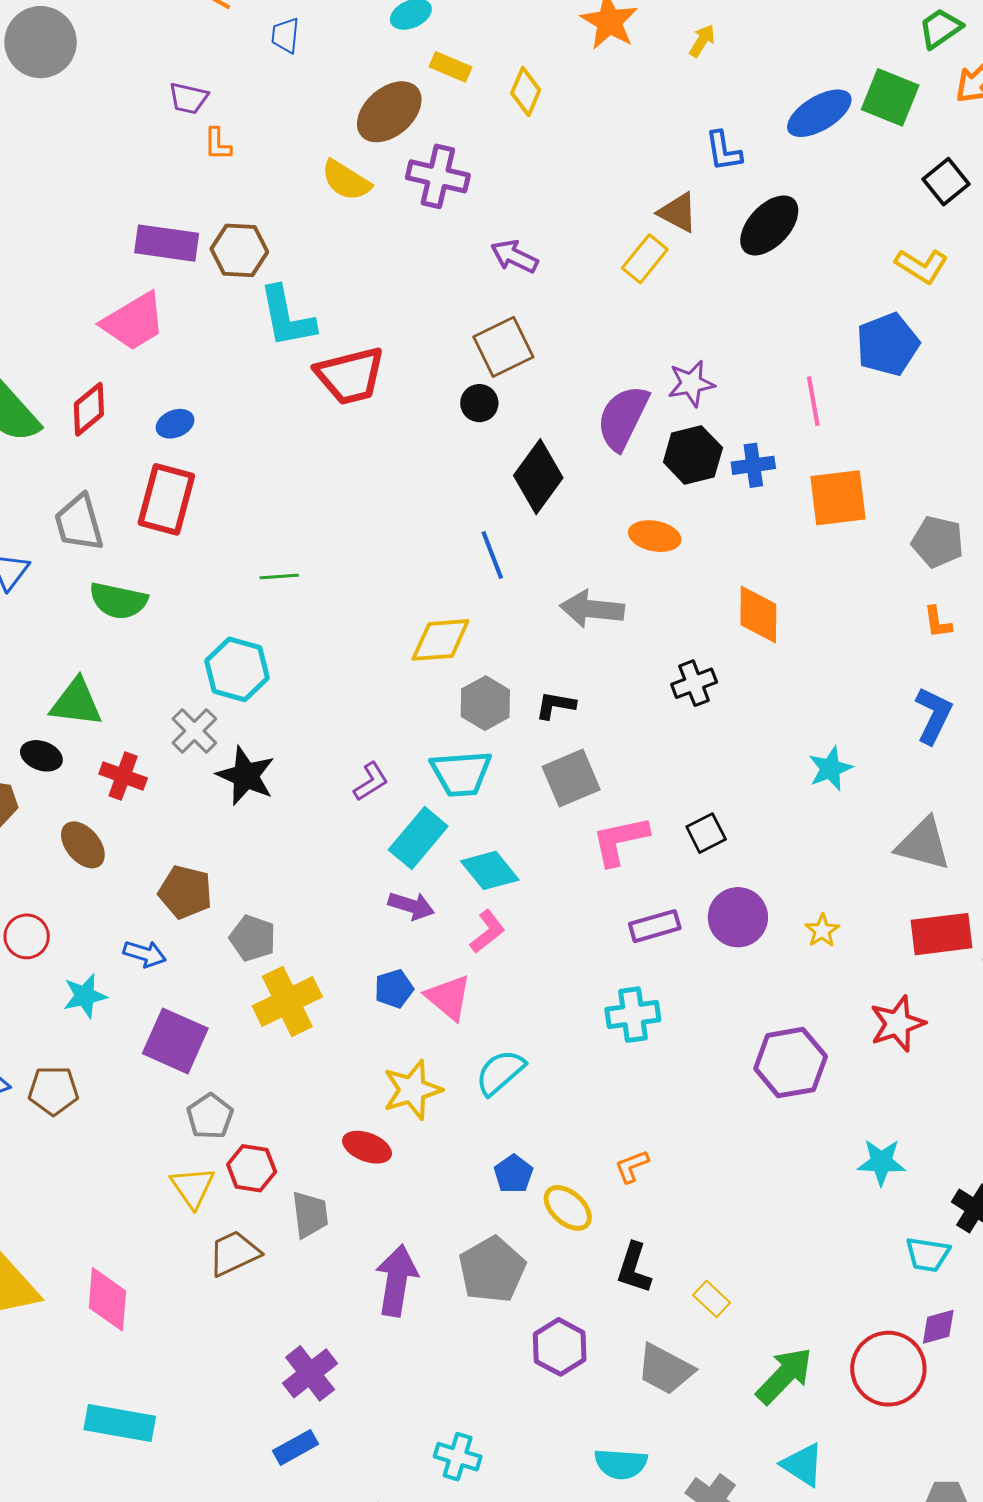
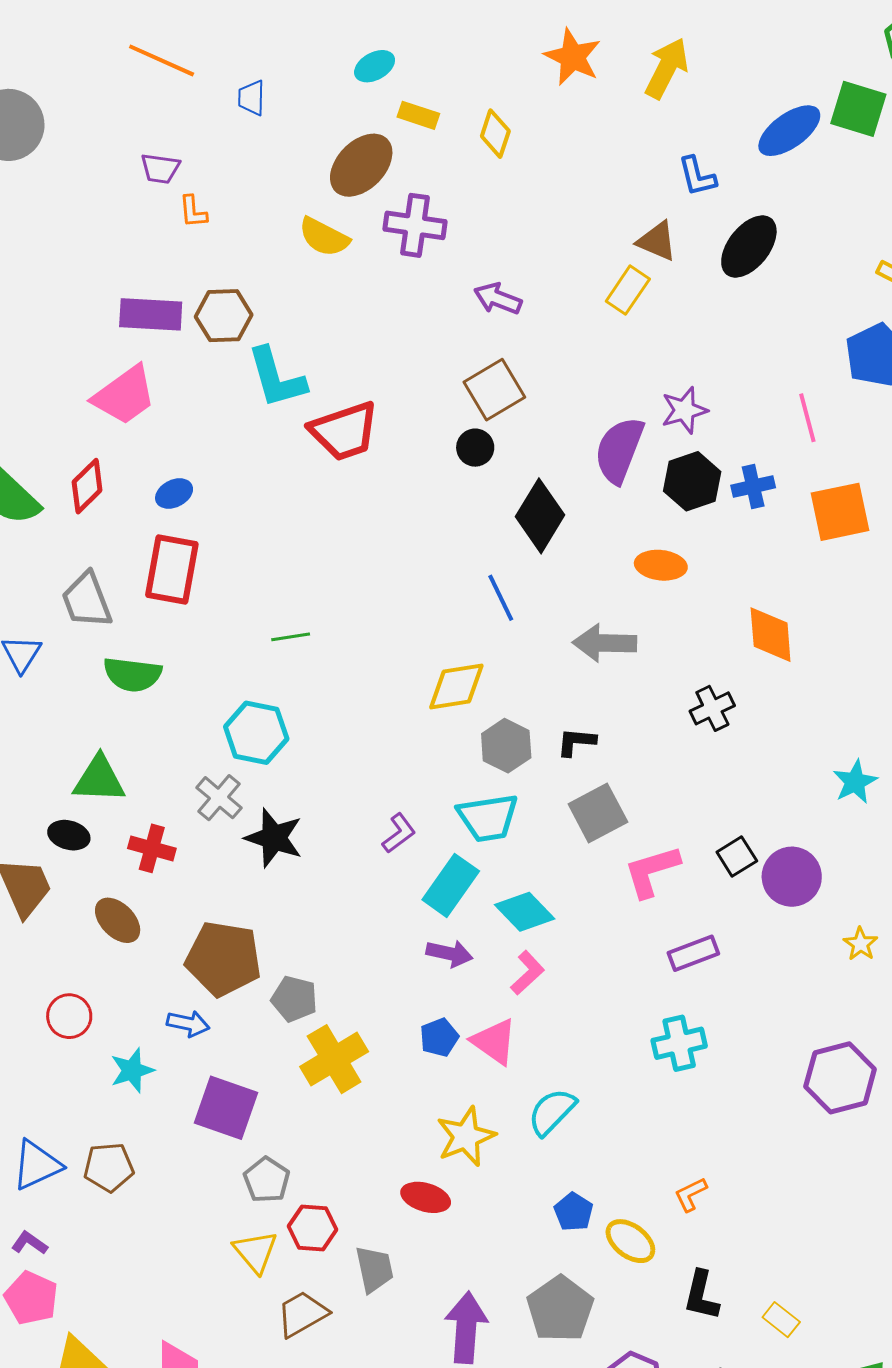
yellow arrow: (702, 41) -> (667, 68), size x1.8
brown pentagon: (185, 892) -> (223, 959), size x1.4
purple circle: (738, 917) -> (792, 877), moved

